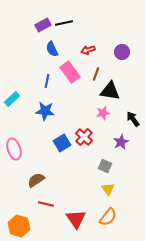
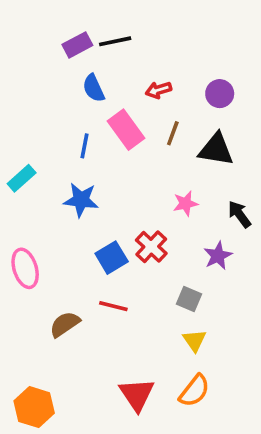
black triangle: (110, 91) -> (216, 149), moved
red line: (46, 204) -> (113, 306), moved

